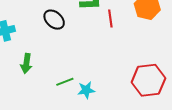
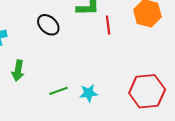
cyan star: (86, 90) -> (89, 93), moved

